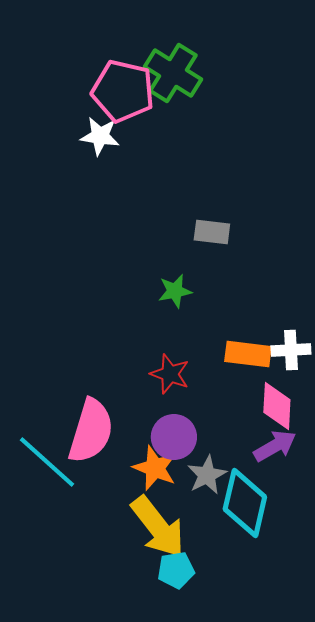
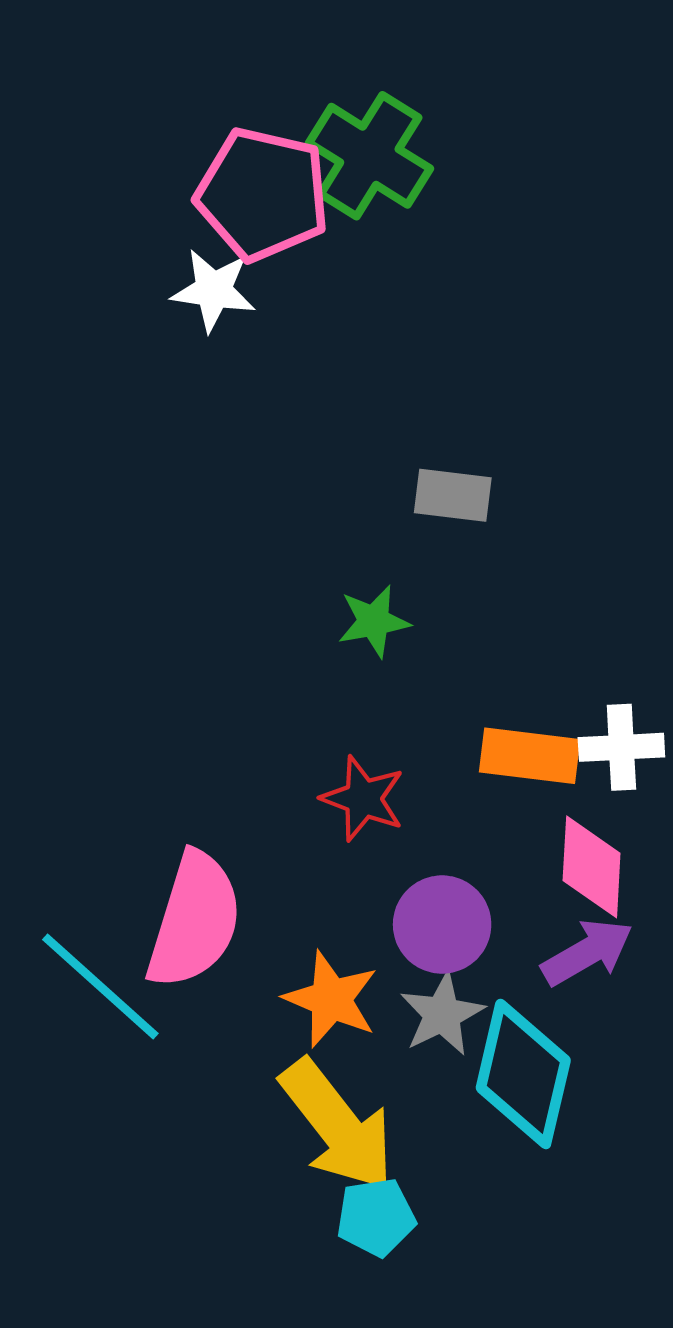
purple circle: (174, 437) -> (442, 925), moved

